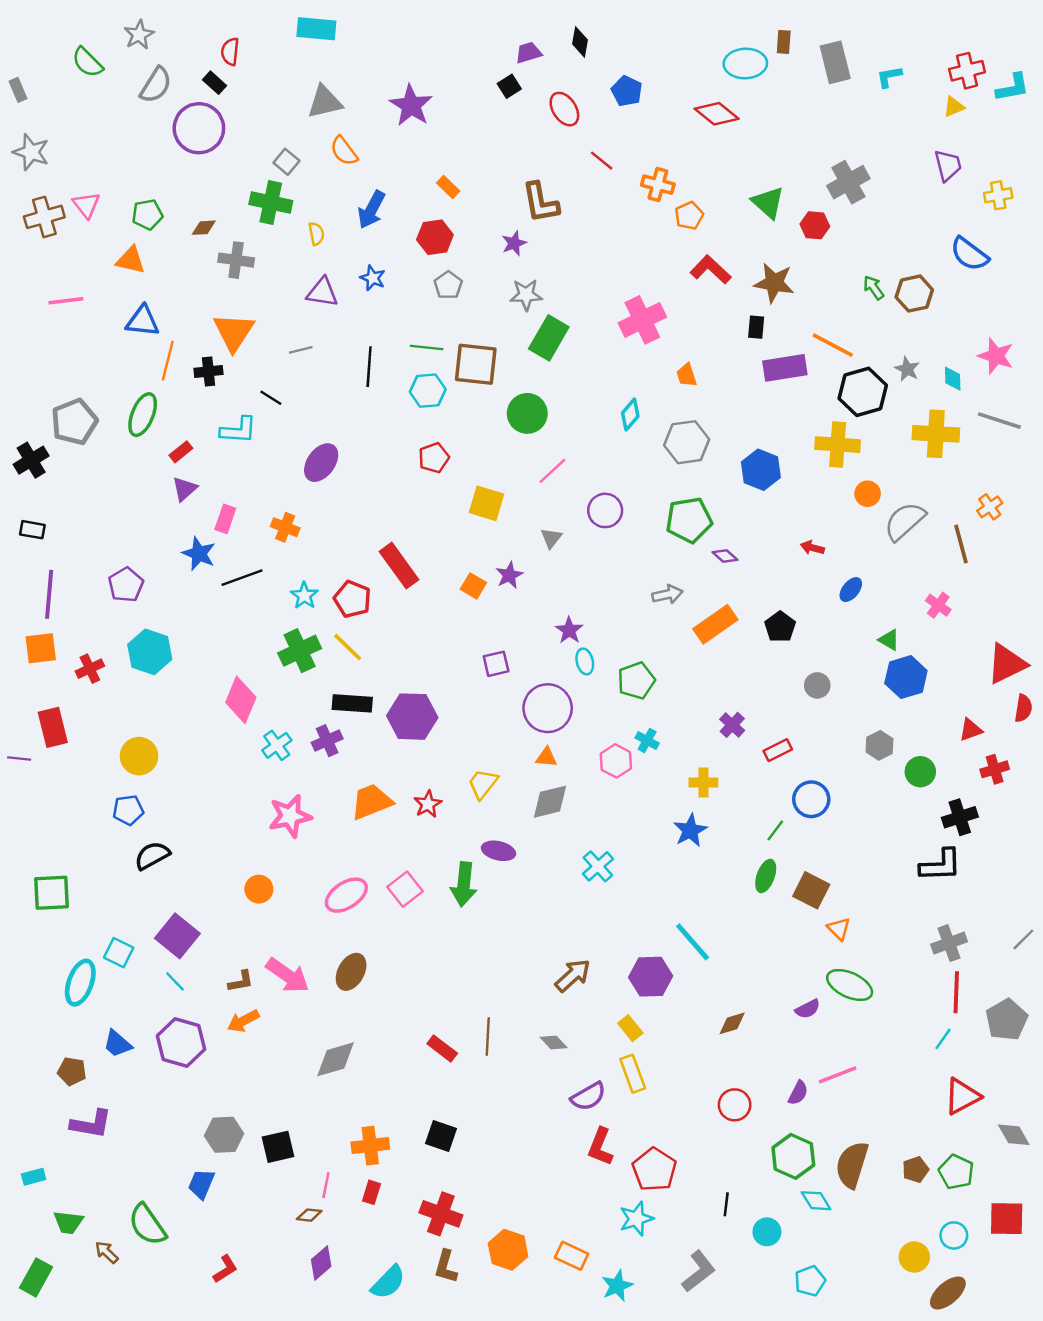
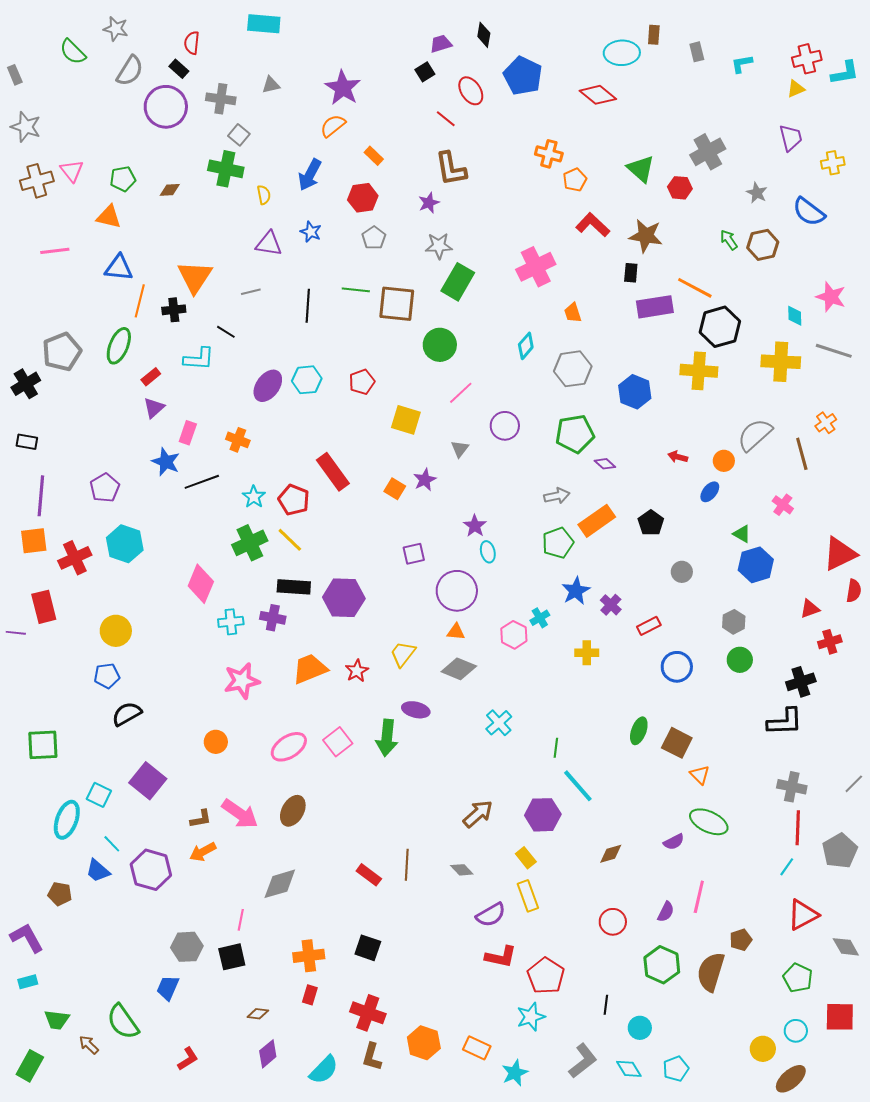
gray star: (139, 35) -> (116, 29), turned -30
gray rectangle: (835, 62) -> (697, 52), size x0.6
blue pentagon: (627, 91) -> (523, 76), size x1.5
gray triangle: (325, 102) -> (271, 85), size x0.6
orange semicircle: (344, 151) -> (333, 126), moved, turned 88
red line: (602, 161) -> (446, 119), moved
gray cross: (236, 260) -> (221, 99), moved
gray star: (907, 369) -> (757, 193), moved
cyan hexagon: (428, 391) -> (307, 380), moved
orange circle: (868, 494) -> (724, 461), moved
red cross: (90, 669) -> (75, 558), size x1.4
green pentagon: (636, 681) -> (558, 543), moved
purple cross: (327, 741) -> (273, 618), turned 35
cyan cross: (647, 741) -> (540, 618), turned 30
cyan cross: (277, 745) -> (231, 622), turned 30
green circle: (920, 772) -> (740, 660), moved
gray diamond: (550, 802) -> (459, 669), turned 36
blue star: (690, 830) -> (576, 591), moved
green line: (775, 830) -> (556, 748), moved, turned -30
gray cross: (949, 943) -> (792, 787), turned 32
cyan line: (175, 981) -> (112, 844), moved
pink line: (838, 1075) -> (699, 897), turned -56
purple L-shape: (91, 1124) -> (27, 938), moved, turned -129
red L-shape: (600, 1147) -> (501, 957), turned -100
brown pentagon: (916, 1170) -> (741, 940), moved
pink line: (326, 1185) -> (241, 920), moved
cyan diamond: (816, 1201) -> (629, 1069), moved

